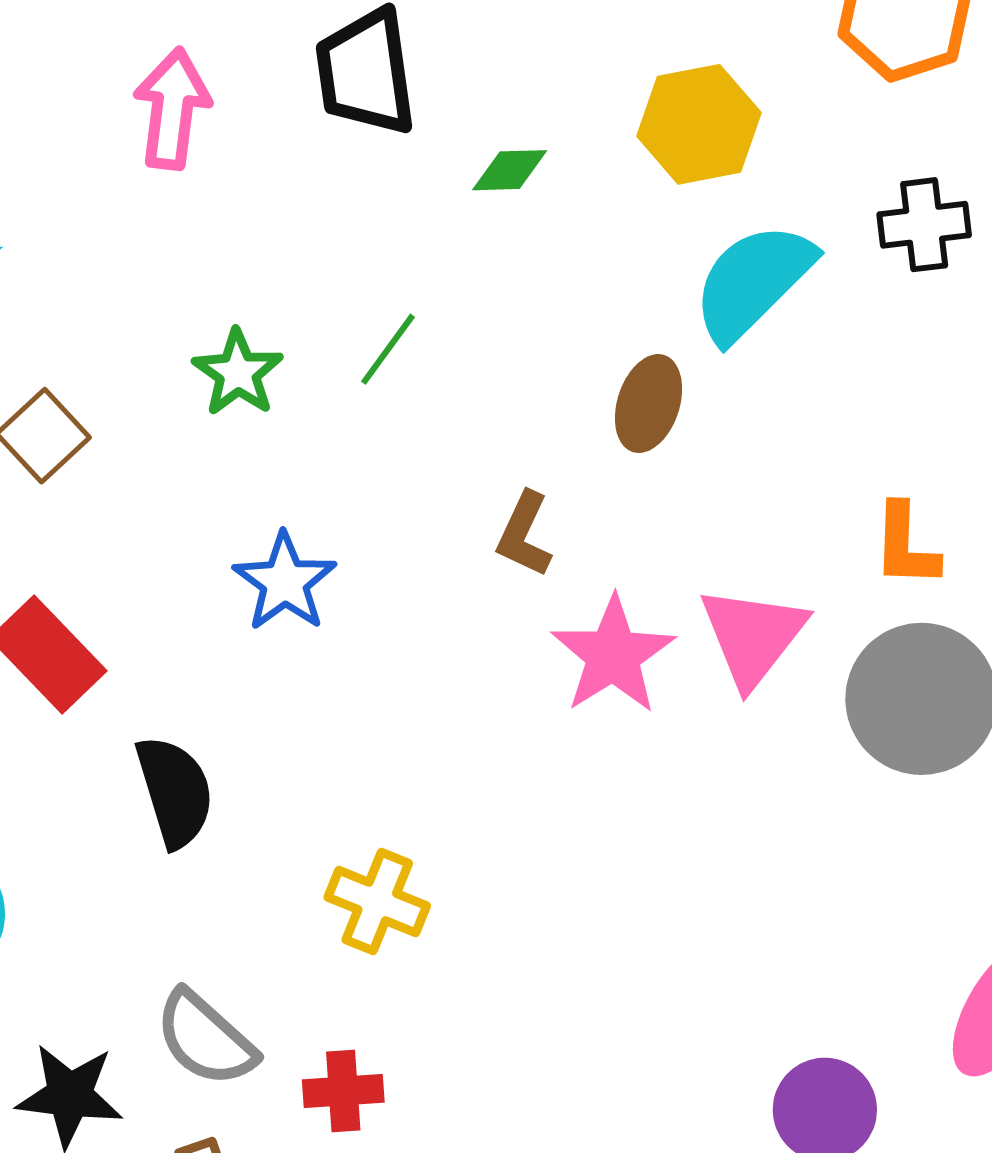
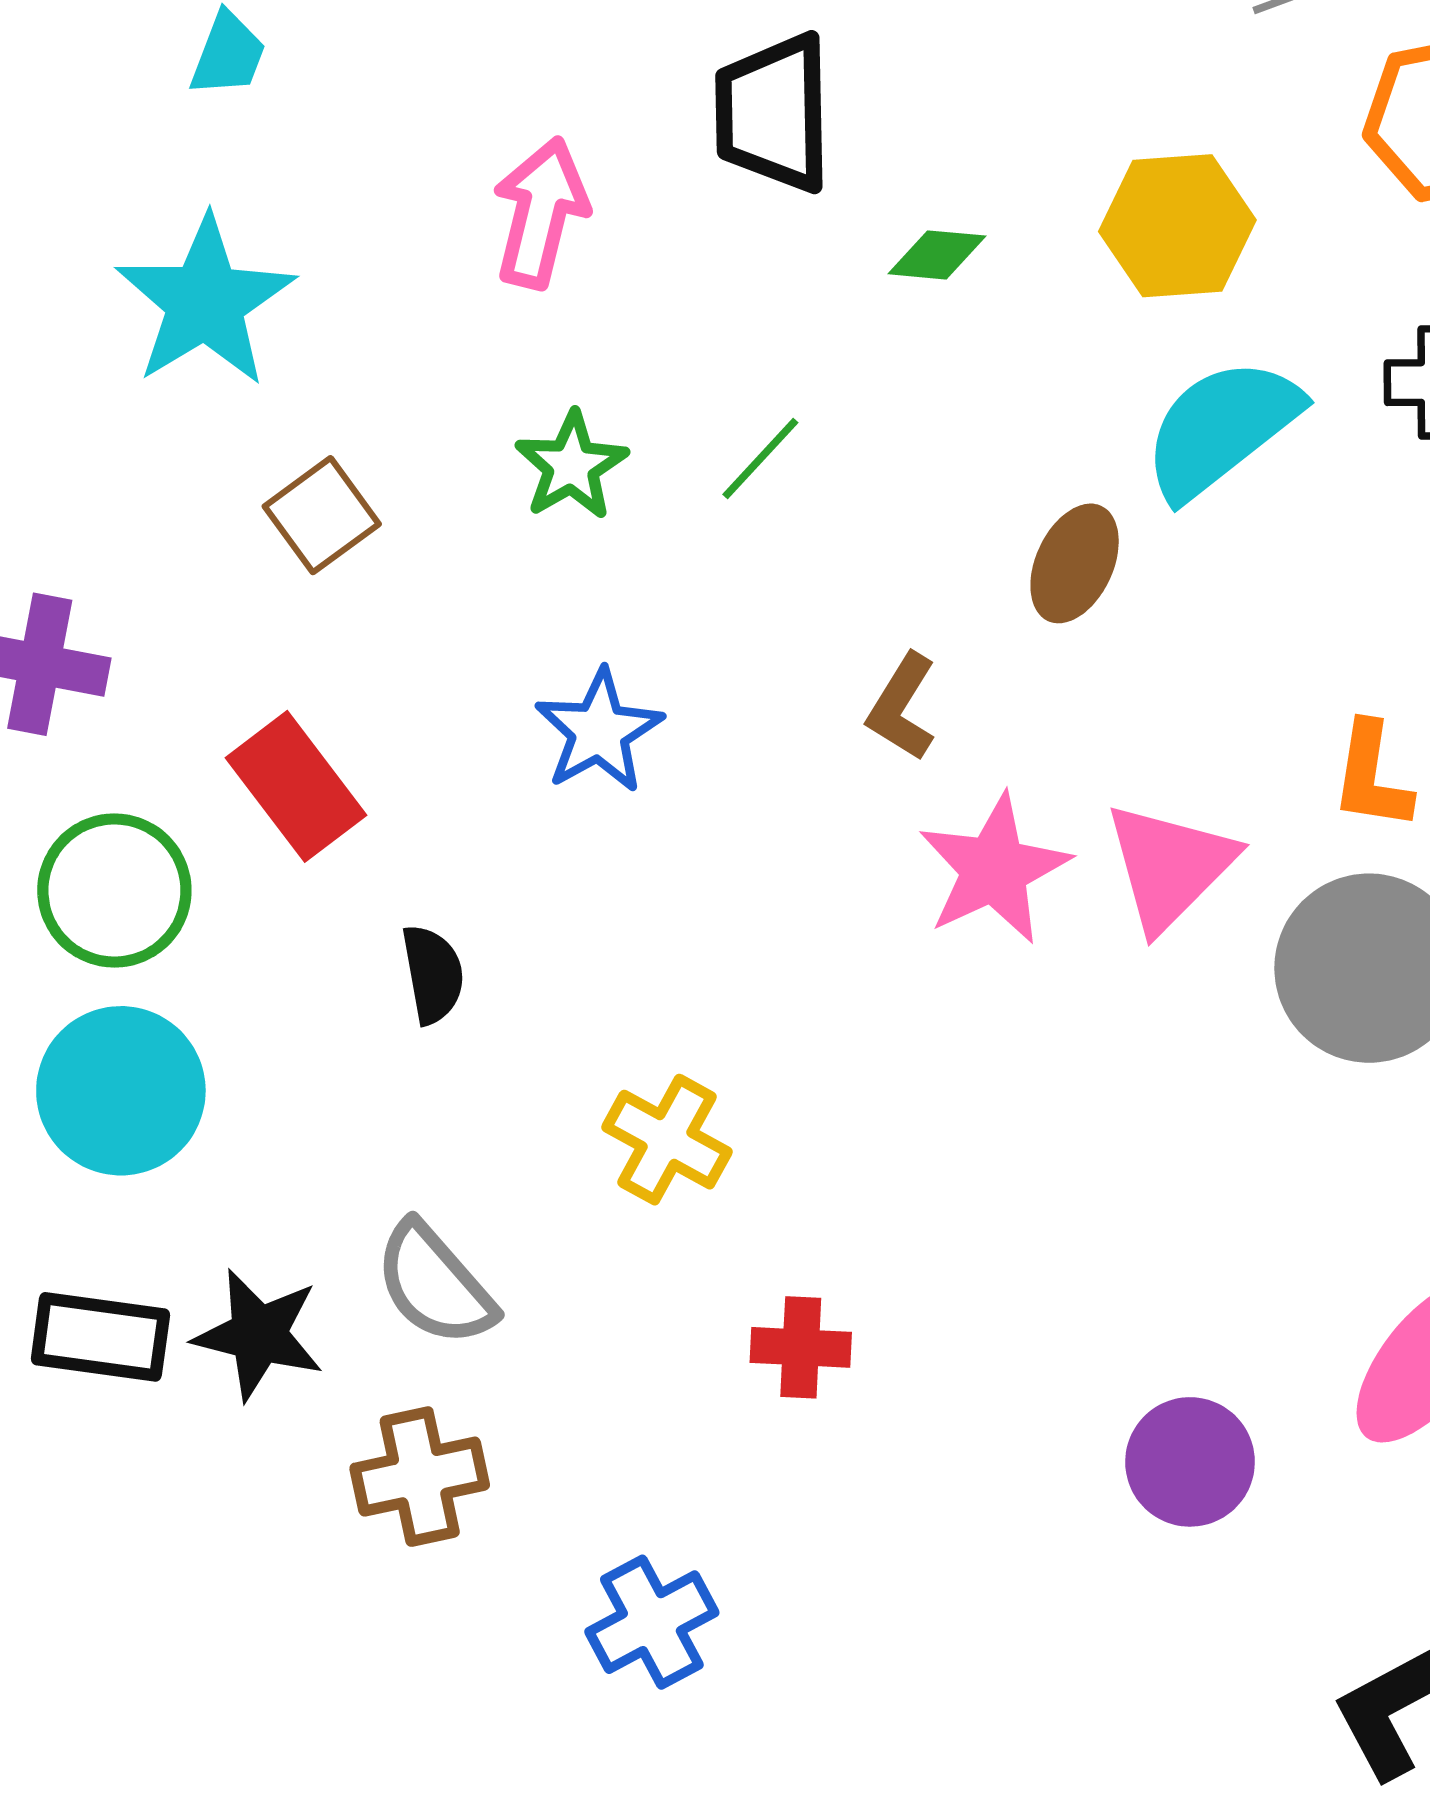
pink arrow: (172, 109) -> (540, 213), moved
black semicircle: (175, 791) -> (433, 974), size x0.7
red cross: (343, 1091) -> (801, 1347), moved

